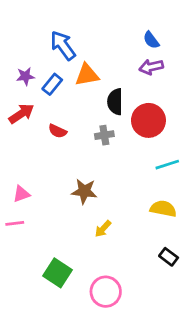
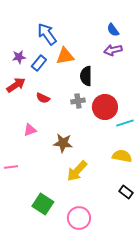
red circle: (148, 120) -> (105, 107), moved
pink triangle: (21, 194) -> (30, 130), moved
yellow arrow: (103, 229) -> (77, 171), size x1.6

